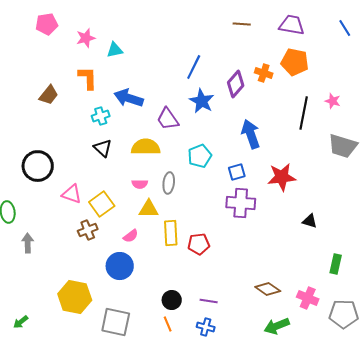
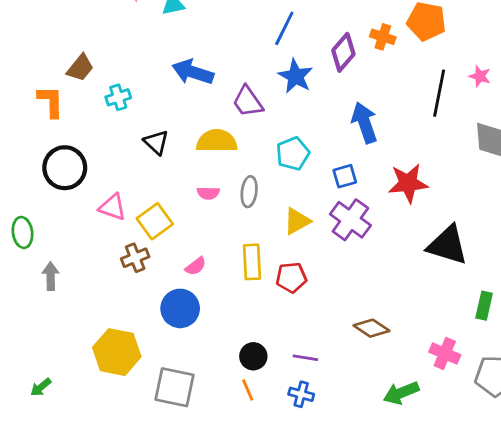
orange L-shape: (88, 78) -> (51, 102), moved
cyan cross: (101, 116) -> (118, 97), moved
purple cross: (241, 203) -> (350, 220), turned 32
yellow triangle: (149, 209) -> (297, 221), moved, turned -30
black triangle: (310, 221) -> (448, 245), size x2.0
brown diamond: (268, 289) -> (372, 328), moved

